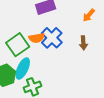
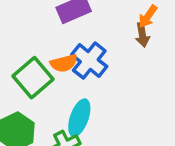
brown arrow: (83, 43) -> (142, 35), moved
cyan ellipse: (23, 68) -> (79, 118), moved

